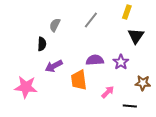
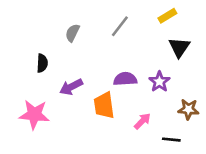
yellow rectangle: (127, 12) -> (167, 16), turned 40
black semicircle: (42, 44) -> (42, 63), moved

